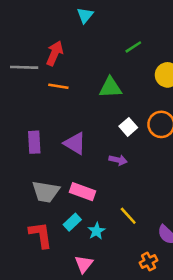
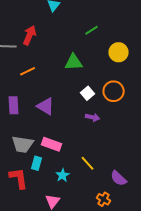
orange line: (58, 86) -> (28, 71), moved, turned -35
purple arrow: (118, 160) -> (93, 117), moved
cyan rectangle: (72, 222) -> (37, 163), moved, turned -32
orange cross: (149, 261) -> (104, 199), turned -32

